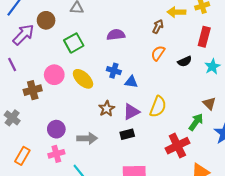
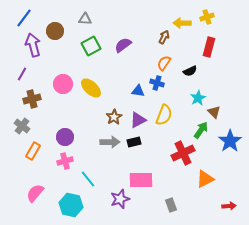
purple arrow: (23, 35) -> (33, 45), turned -60
purple semicircle: (116, 35) -> (123, 45), turned -30
green square: (74, 43) -> (91, 46), moved
purple line: (12, 64) -> (22, 74), turned 56
cyan star: (212, 67) -> (198, 98), moved
blue cross: (114, 71) -> (157, 83), moved
brown cross: (33, 90) -> (32, 99), moved
gray arrow: (87, 138) -> (110, 142), moved
orange rectangle: (22, 156) -> (33, 151), moved

